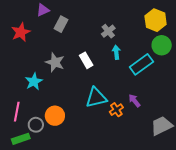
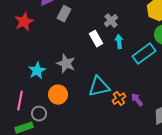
white rectangle: (86, 60) -> (96, 39), moved
gray star: (55, 62) -> (66, 64), moved
purple arrow: (134, 101) -> (137, 100), moved
orange circle: (55, 116) -> (58, 95), moved

